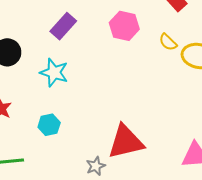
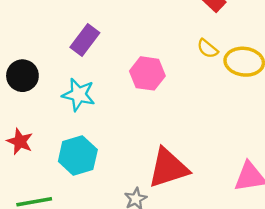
pink hexagon: (124, 26) -> (147, 73), moved
cyan hexagon: (49, 125) -> (78, 156), size x1.5

